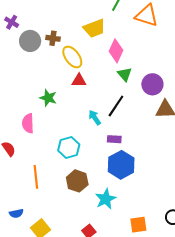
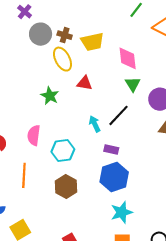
yellow trapezoid: (94, 28) -> (92, 42), moved
pink diamond: (116, 51) -> (128, 58), turned -40
yellow ellipse: (72, 57) -> (62, 59), moved
pink semicircle: (28, 123) -> (34, 135), moved
cyan star: (106, 199) -> (122, 212), moved

